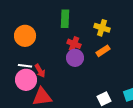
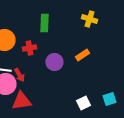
yellow cross: (102, 28) -> (90, 19), moved
red cross: (74, 44) -> (30, 48), moved, turned -32

